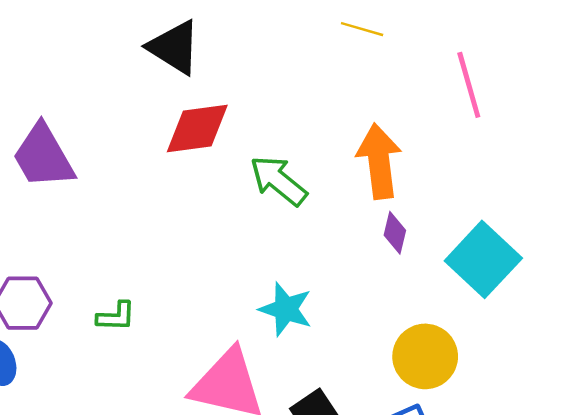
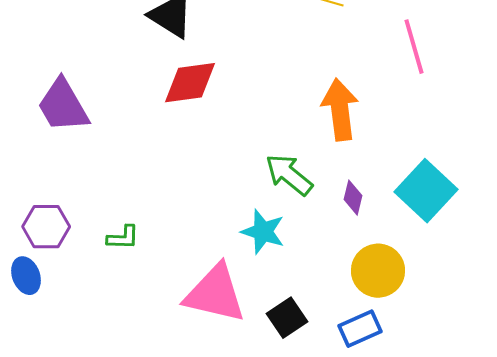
green arrow: (278, 181) -> (289, 175), moved
purple diamond: (395, 233) -> (353, 198), moved

